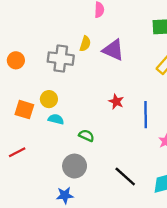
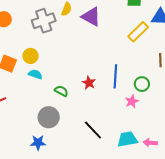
gray cross: (61, 59) -> (44, 21), turned -30
red star: (116, 102) -> (89, 83), moved

